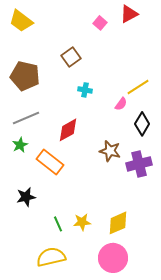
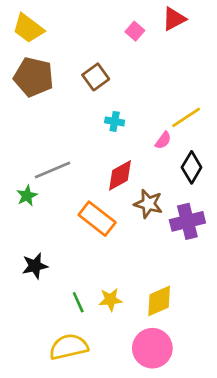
brown pentagon: (25, 76) -> (34, 77), moved
gray line: (26, 118) -> (52, 170), moved
red diamond: (68, 130) -> (120, 175), moved
orange rectangle: (50, 162) -> (97, 219), moved

